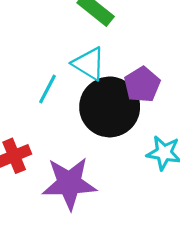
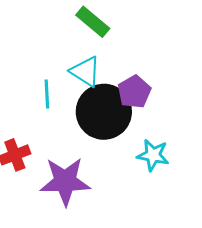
cyan line: (47, 89) -> (47, 94), turned -32

